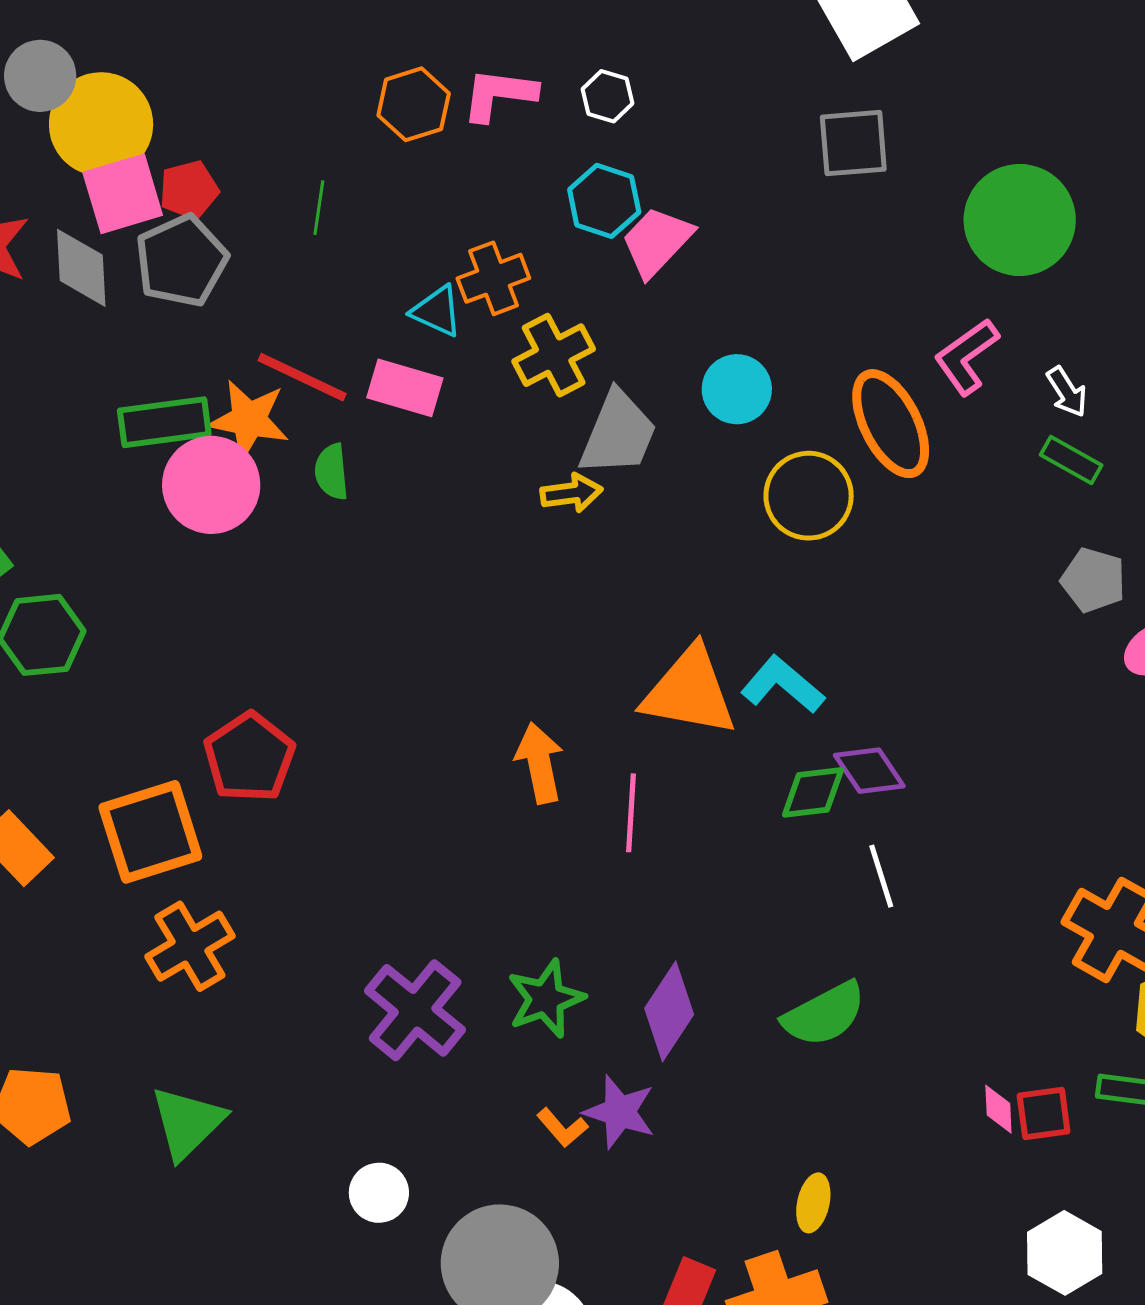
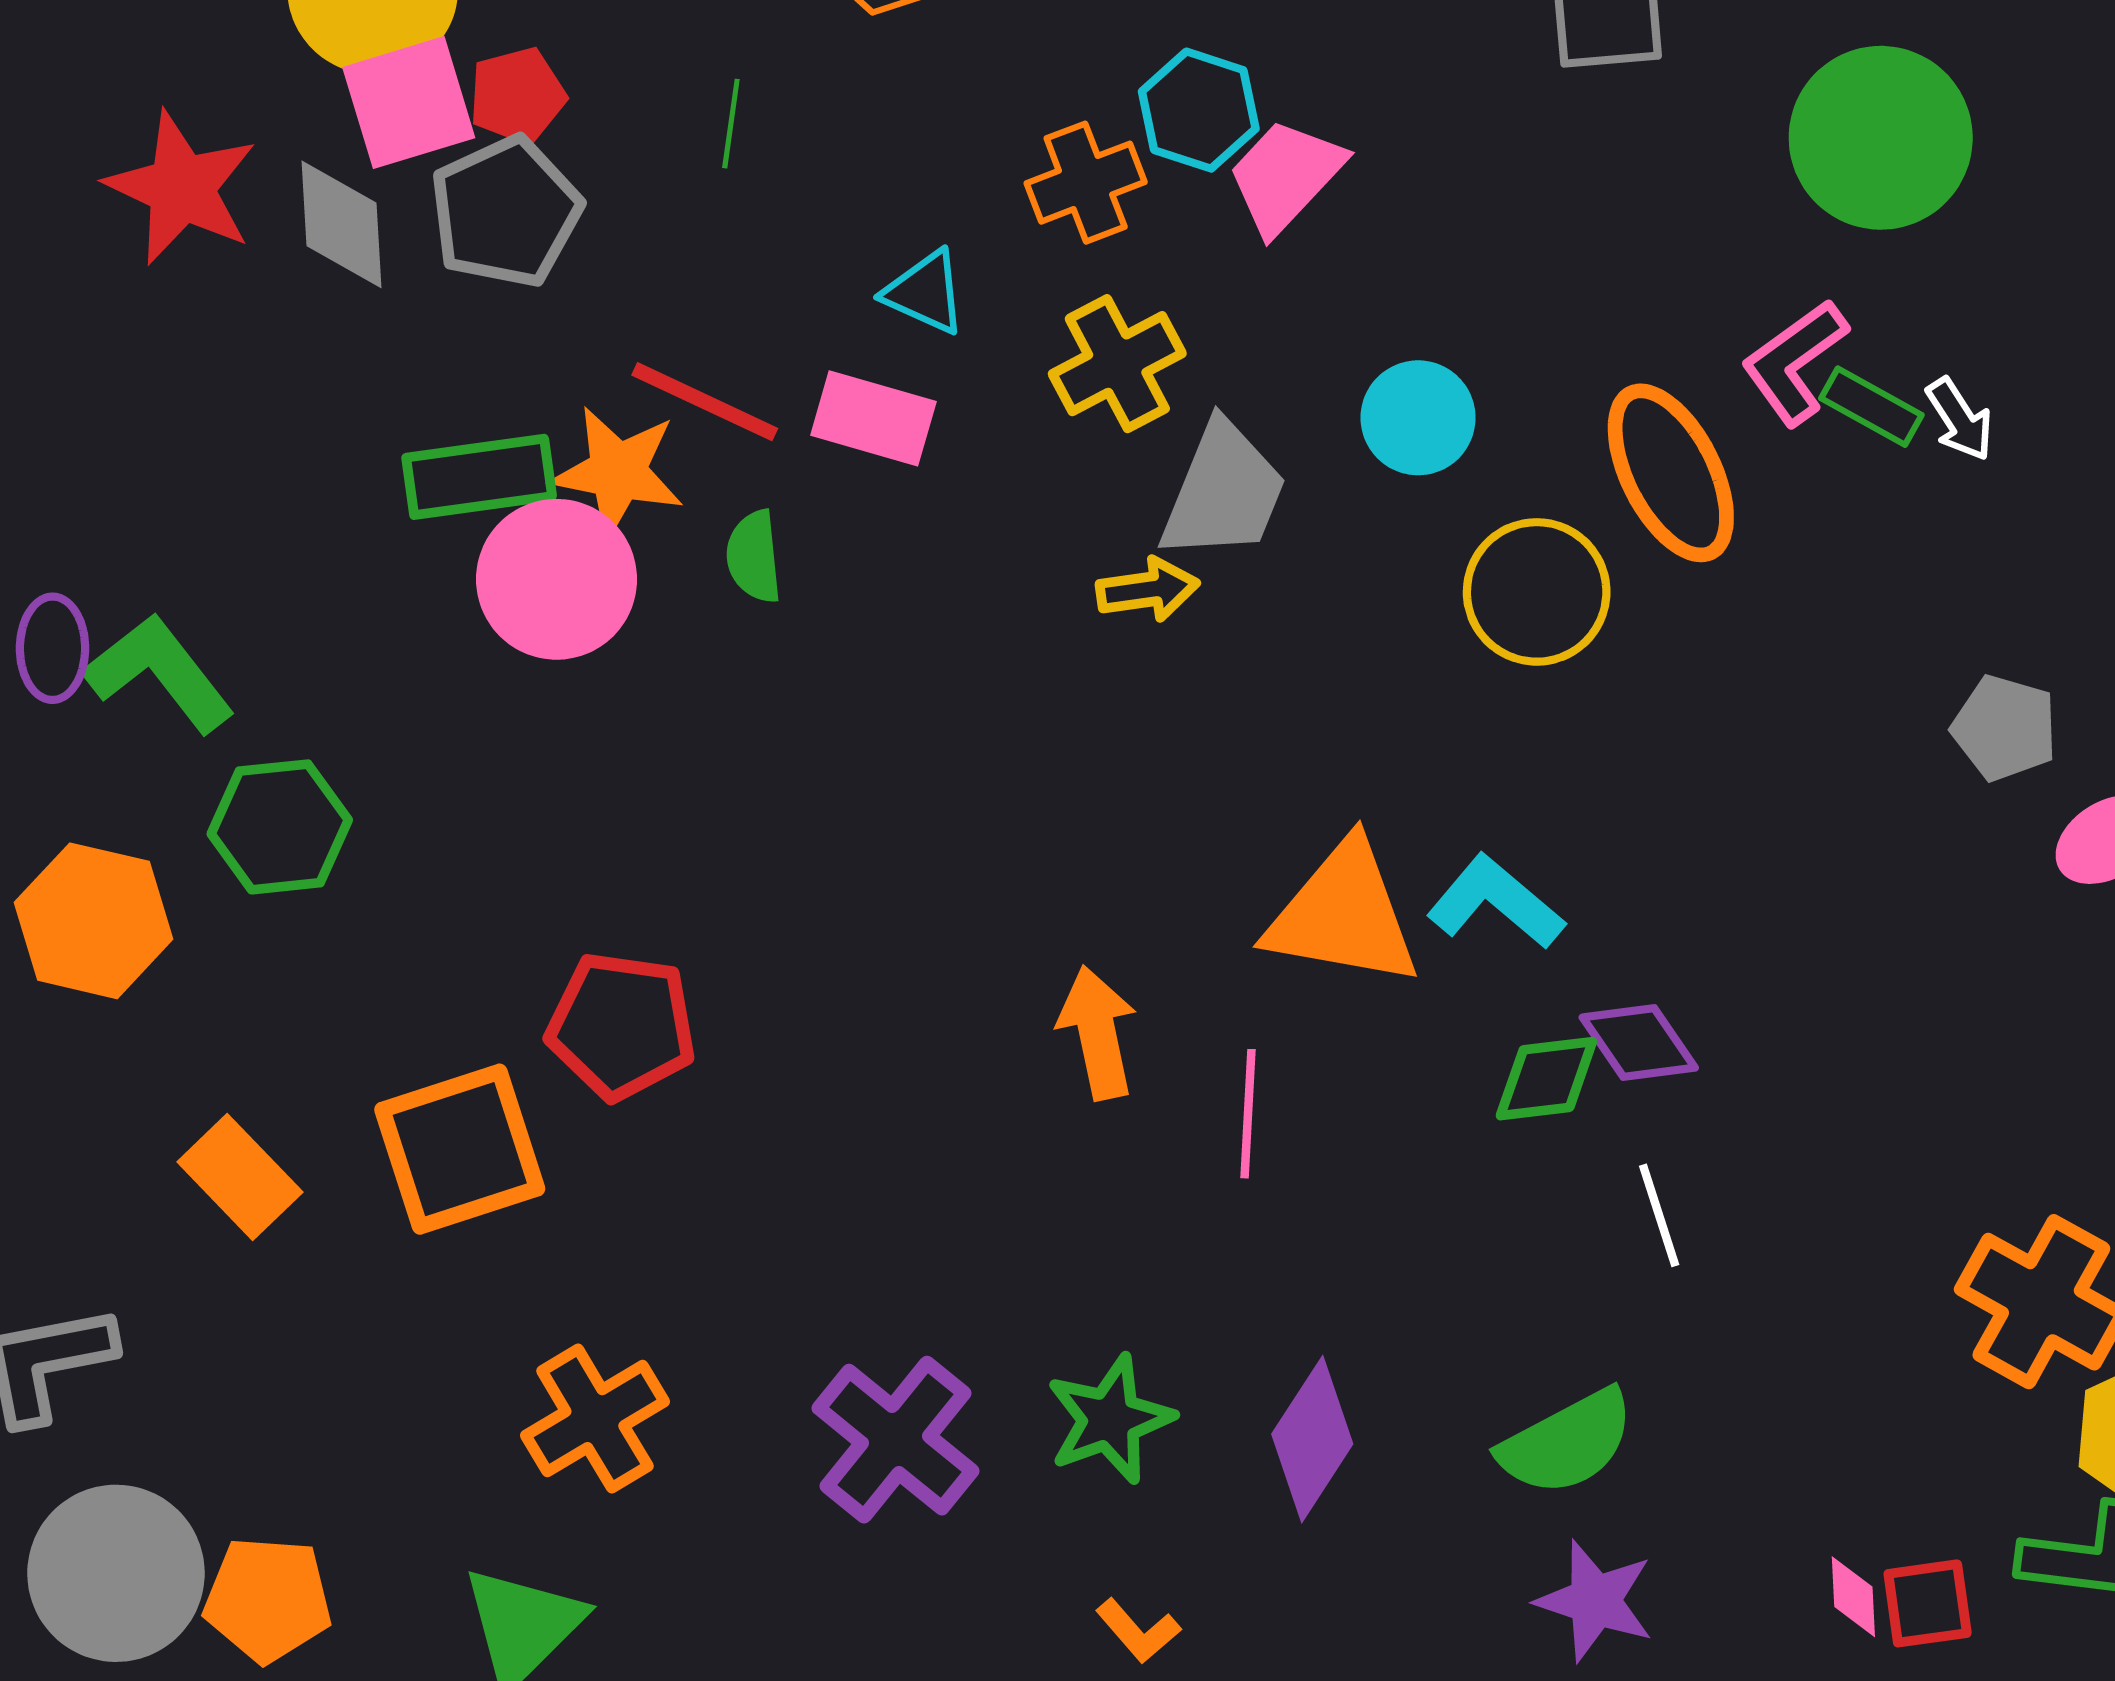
orange cross: (493, 278) -> (1086, 183), moved
green rectangle: (1071, 460) -> (1871, 407), moved
red pentagon: (249, 757) -> (621, 1026), turned -30
orange cross: (190, 946) -> (595, 1419), moved
purple star: (620, 1112) -> (1595, 1601), moved

